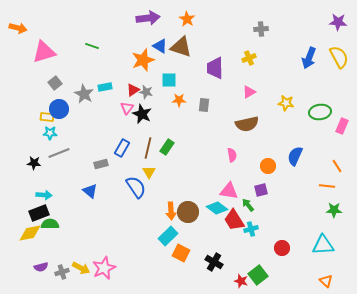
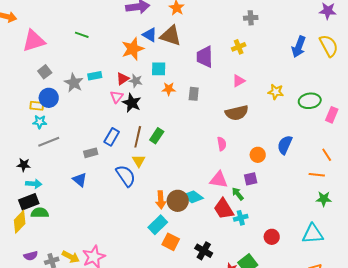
black star: (34, 163) -> (24, 165), moved
cyan diamond: (217, 208) -> (193, 197), moved
yellow diamond: (30, 233) -> (20, 222), turned -35

